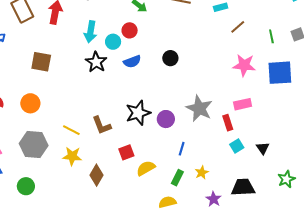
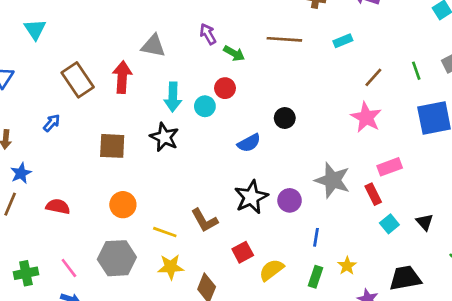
brown line: (238, 27) -> (373, 77), moved
black star: (96, 62) -> (164, 137), moved
blue semicircle: (132, 62) -> (249, 143), moved
pink star: (244, 65) -> (366, 117), moved, turned 30
orange circle: (30, 103) -> (123, 205), moved

